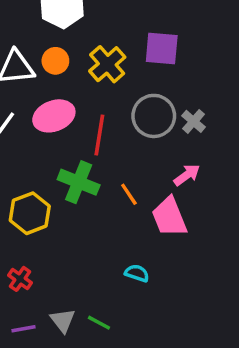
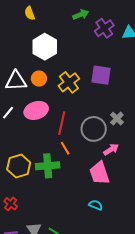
gray circle: (154, 116) -> (94, 129), moved
green cross: (79, 182) -> (48, 166), moved, turned -30
orange line: (129, 194) -> (65, 148), moved
cyan semicircle: (137, 273) -> (96, 205), moved

